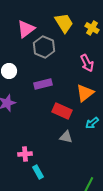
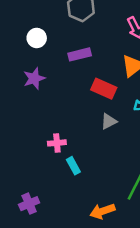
gray triangle: (66, 137) -> (109, 121), turned -40

